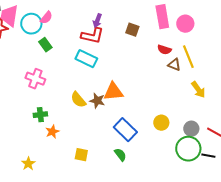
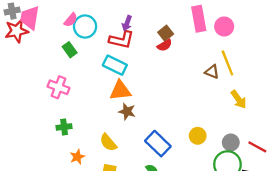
cyan circle: (31, 24) -> (85, 27), moved
brown square: (132, 30) -> (166, 33), turned 32
red semicircle: (164, 50) -> (165, 45), moved, turned -48
orange triangle: (113, 92) -> (120, 91), moved
yellow semicircle: (78, 100) -> (108, 142), moved
orange star: (52, 132) -> (77, 157), moved

